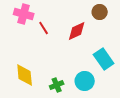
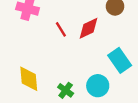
red line: (44, 28) -> (61, 29), moved
green cross: (57, 85) -> (66, 90), turned -32

